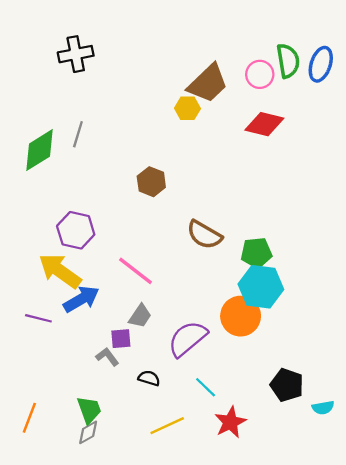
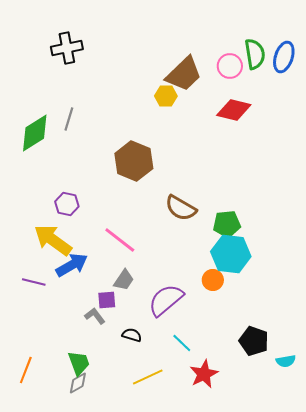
brown hexagon: (151, 182) -> (134, 161), size x1.5
purple hexagon: (76, 230) -> (67, 204), size x0.7
orange circle: (241, 316) -> (213, 280), size x0.6

